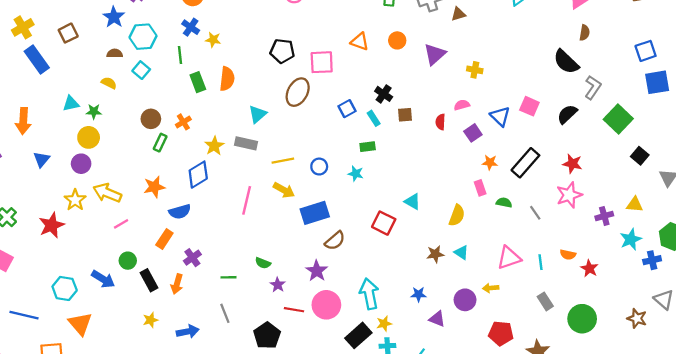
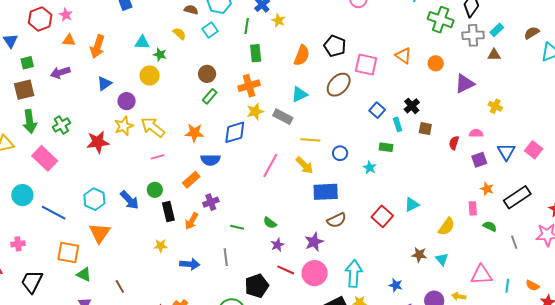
orange semicircle: (227, 79) -> (302, 55), moved
blue square: (347, 109) -> (377, 110), turned -35
orange cross: (183, 122) -> (249, 86), moved, size x1.5
purple circle: (81, 164) -> (127, 101), moved
cyan triangle: (412, 202) -> (412, 205), turned 49

